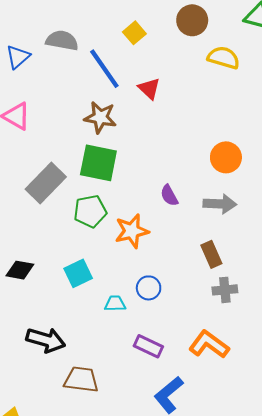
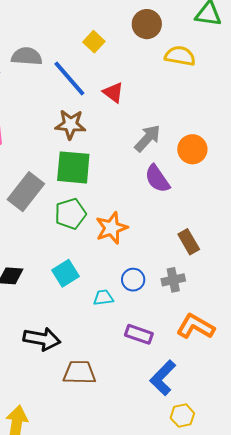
purple semicircle: (169, 195) -> (157, 179), moved, size x1.4
gray arrow: (220, 204) -> (148, 138), moved, turned -44
gray cross: (225, 290) -> (173, 280), moved

